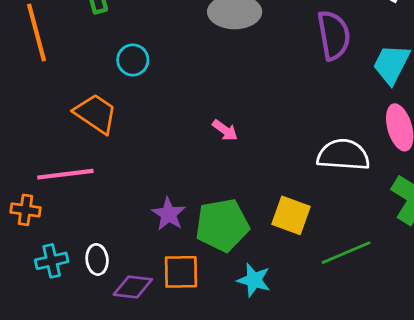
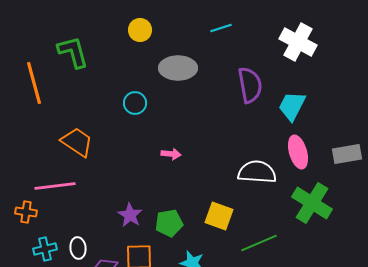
cyan circle: (133, 60) -> (135, 103), moved
pink arrow: (225, 130) -> (171, 154), turned -30
green pentagon: (222, 225) -> (169, 223), size x0.7

